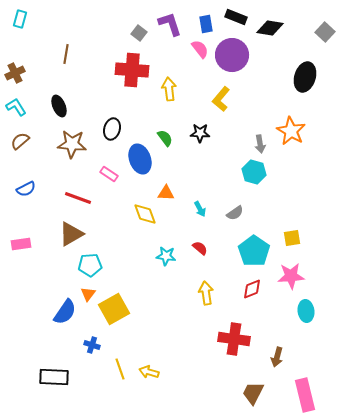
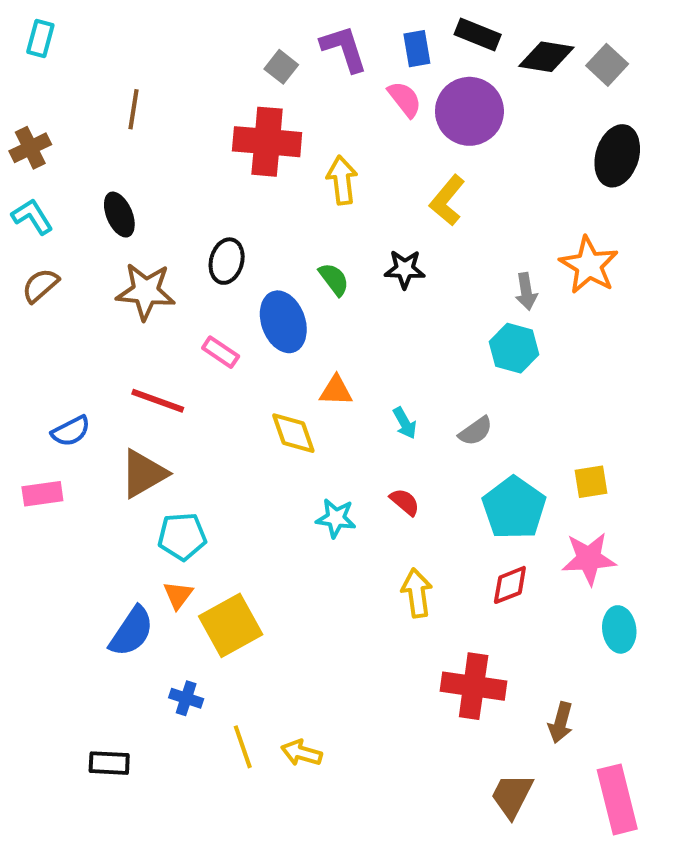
gray square: (325, 32) -> (607, 65), moved
blue semicircle: (26, 189) -> (71, 431), moved
black rectangle: (54, 377) -> (109, 763), size x0.7

